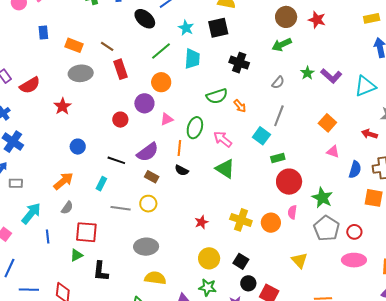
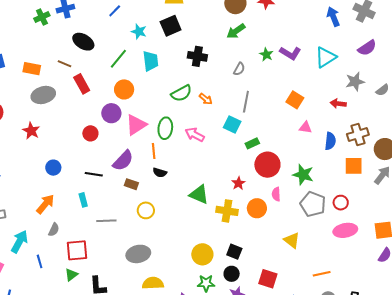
black ellipse: (145, 19) -> (83, 42), moved
pink triangle: (167, 119) -> (136, 125), size x1.6
green triangle: (225, 169) -> (199, 194), moved
cyan rectangle: (101, 184) -> (83, 200), turned -32
yellow circle: (148, 204) -> (146, 210), moved
red star: (201, 222) -> (238, 183), moved
black circle: (248, 283) -> (232, 274), moved

